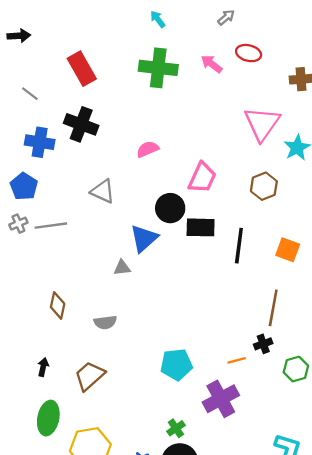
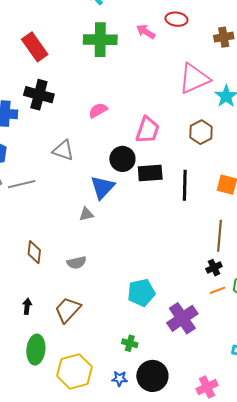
pink triangle: (262, 124) -> (194, 79), turned 36
orange line: (237, 360) -> (217, 290), moved
green cross: (176, 428) -> (130, 343), moved, turned -35

